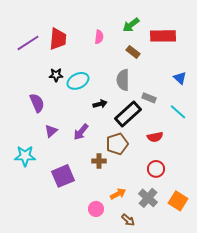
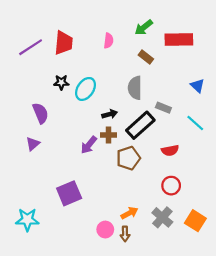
cyan ellipse: (78, 81) -> (85, 89), turned -30
purple triangle: (51, 131) -> (33, 144), moved
cyan star: (25, 156) -> (27, 220), moved
brown cross: (99, 161) -> (109, 135), moved
brown arrow: (128, 220) -> (125, 234), moved, turned 48

